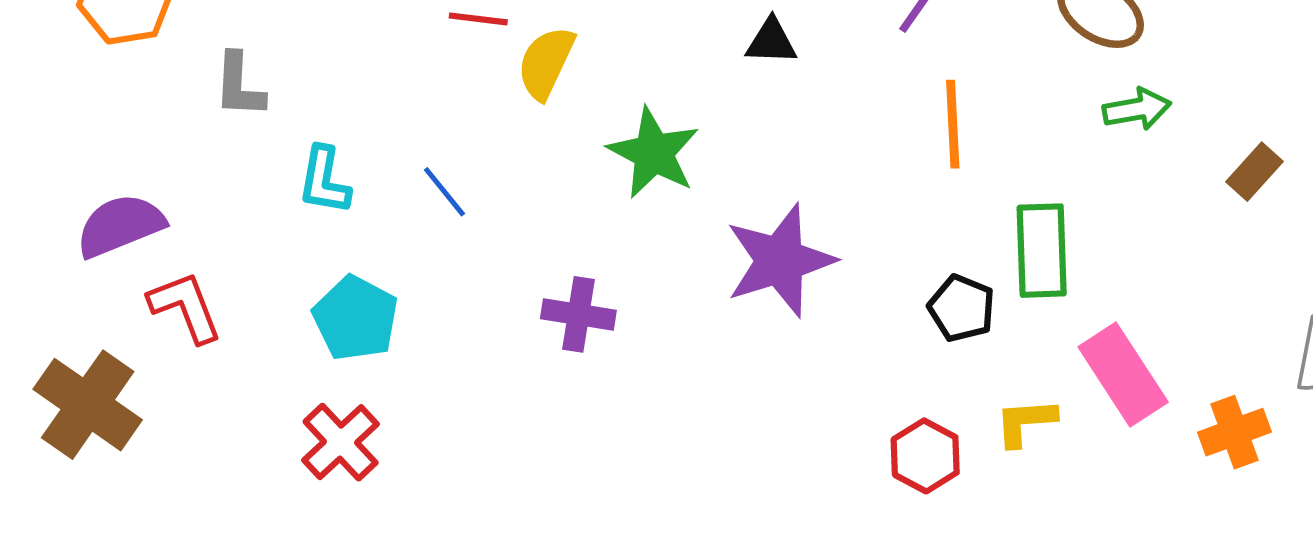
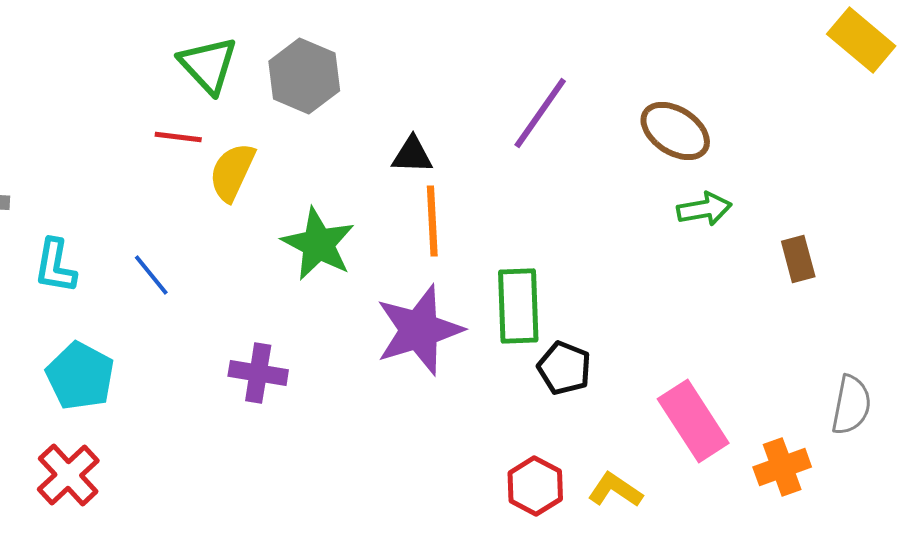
orange line: (953, 124) -> (432, 221), moved
brown rectangle: (1255, 172) -> (798, 259), turned -57
green rectangle: (1042, 251) -> (518, 306), moved
yellow L-shape: (1025, 422) -> (615, 490), moved, turned 38

